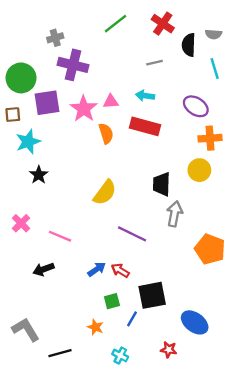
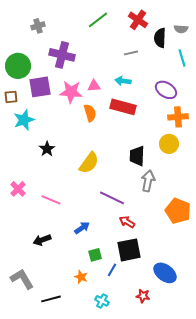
gray cross: (55, 38) -> (38, 26), moved
pink star: (84, 109) -> (71, 92), turned -30
black star: (39, 175) -> (47, 149), moved
black arrow: (43, 269) -> (42, 240), moved
red arrow: (120, 270) -> (127, 222), moved

